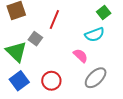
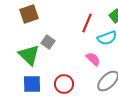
red line: (54, 20) -> (87, 23), moved
blue square: (19, 81) -> (32, 84), turned 36

